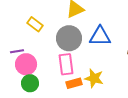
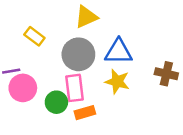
yellow star: (94, 78) -> (117, 81), moved
green circle: (30, 83) -> (56, 102), moved

